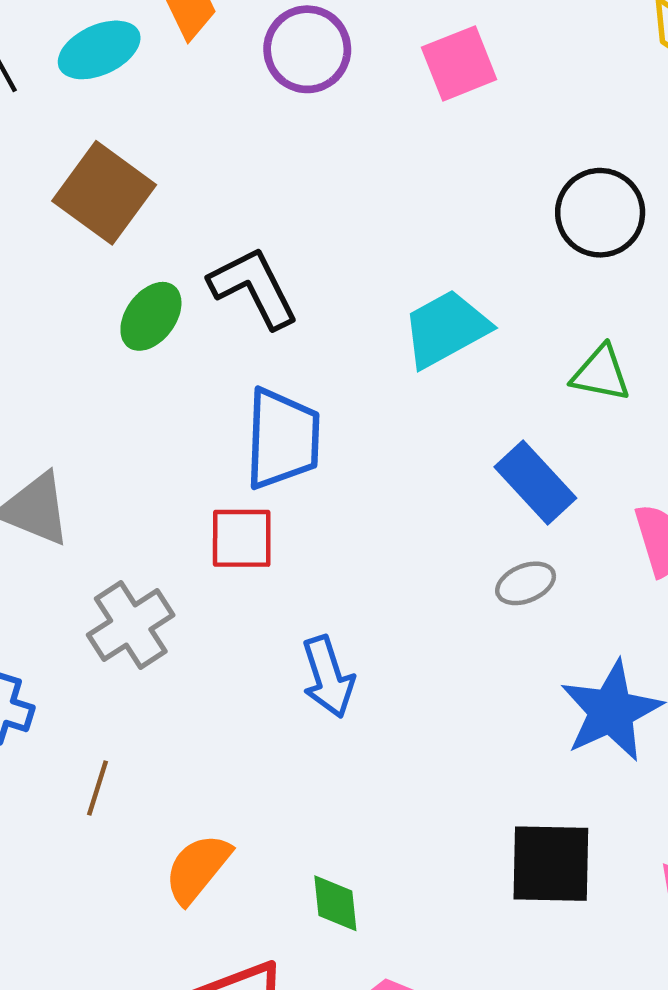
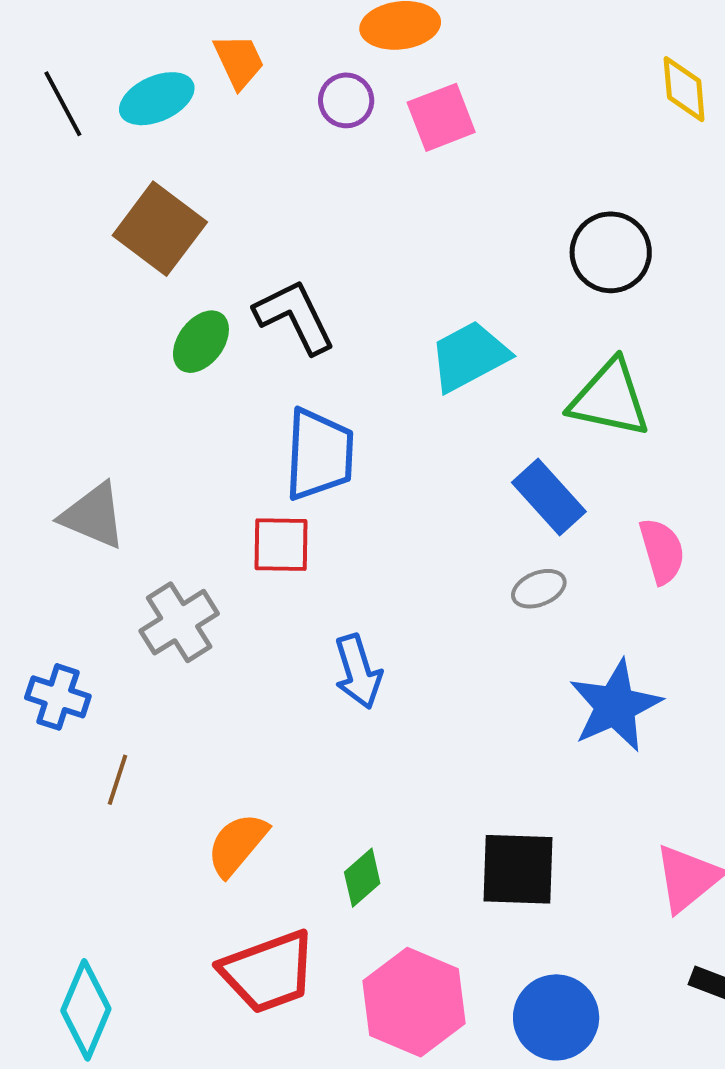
purple circle: (307, 49) -> (346, 100), size x0.7
pink square: (459, 63) -> (441, 117), moved
green triangle: (601, 373) -> (610, 399), size x1.5
brown line: (97, 788) -> (118, 780), moved
black square: (551, 864) -> (518, 869), moved
green diamond: (335, 903) -> (362, 878), turned 54

